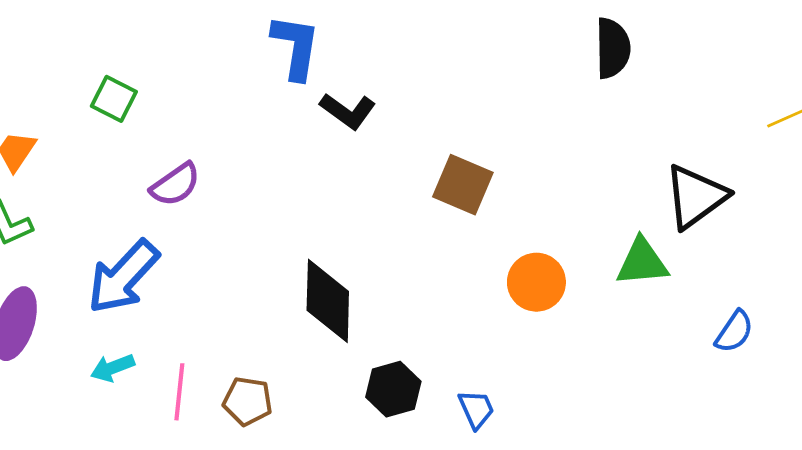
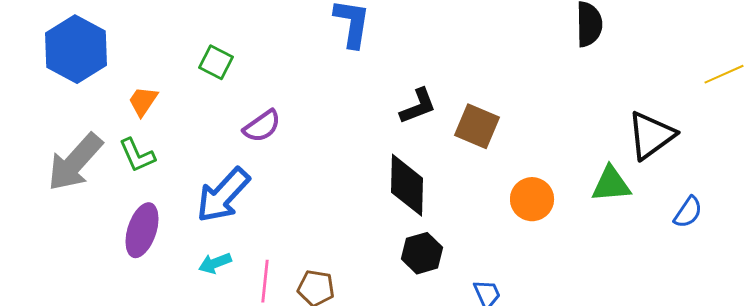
black L-shape: (348, 111) -> (418, 106), moved, turned -57
black diamond: (328, 301) -> (407, 185), moved
blue semicircle: (734, 332) -> (688, 212), moved
black hexagon: (393, 389) -> (422, 253), moved

